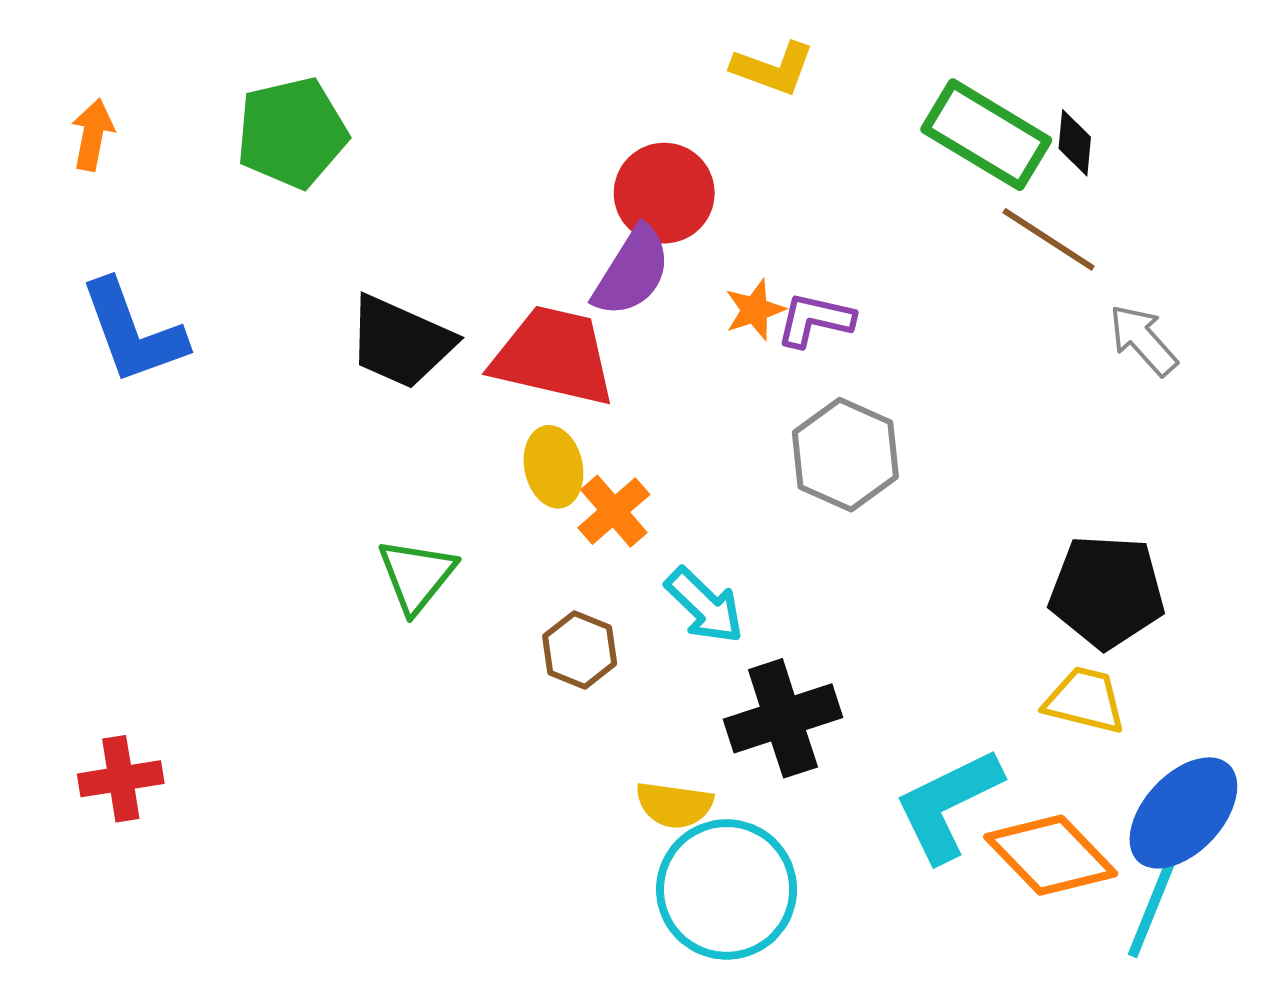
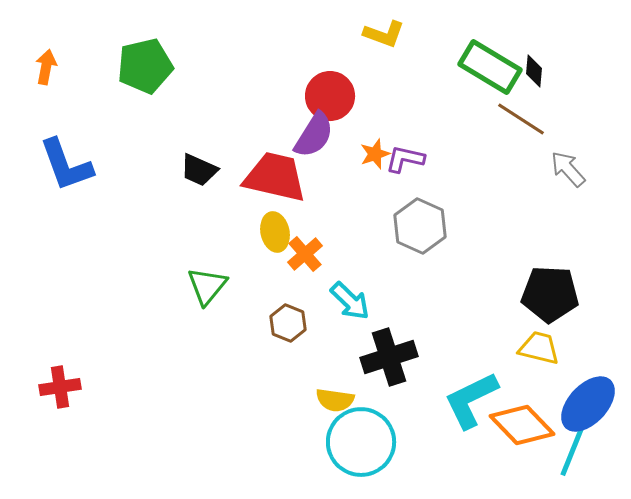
black trapezoid: (401, 342) -> (199, 170), size x0.7

